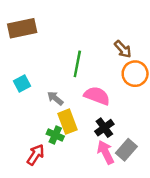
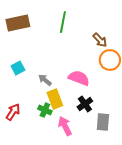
green line: (77, 64) -> (63, 22), moved
gray rectangle: (126, 150) -> (103, 122), turned -36
pink arrow: (106, 152) -> (65, 126), moved
red arrow: (36, 155) -> (13, 112), moved

